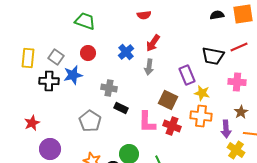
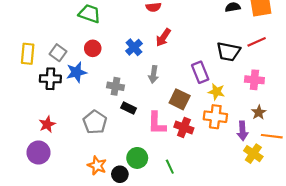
gray arrow: (149, 67) -> (154, 74), moved
red star: (32, 123) -> (47, 124), moved
purple circle: (50, 149) -> (38, 153), moved

